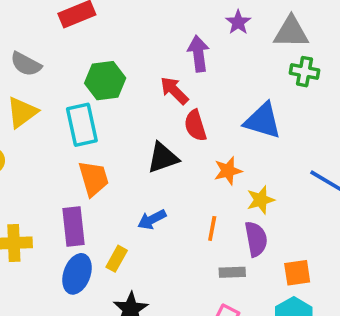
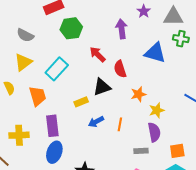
green hexagon: (105, 81) -> (71, 28), moved
red arrow: (174, 91) -> (98, 54), moved
blue triangle: (263, 121) -> (155, 53), moved
cyan rectangle: (82, 125) -> (57, 69), turned 55
orange trapezoid: (94, 178) -> (38, 96), moved
orange line: (212, 228) -> (120, 124), moved
yellow rectangle: (117, 259) -> (81, 102), moved, turned 40

